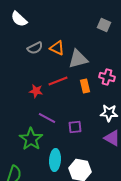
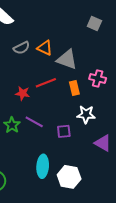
gray triangle: (78, 59) -> (67, 59), turned 35
white star: (109, 113) -> (86, 114), moved
green star: (31, 139) -> (12, 125), moved, size x0.7

